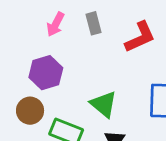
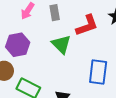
green triangle: (104, 104) -> (61, 44), moved

